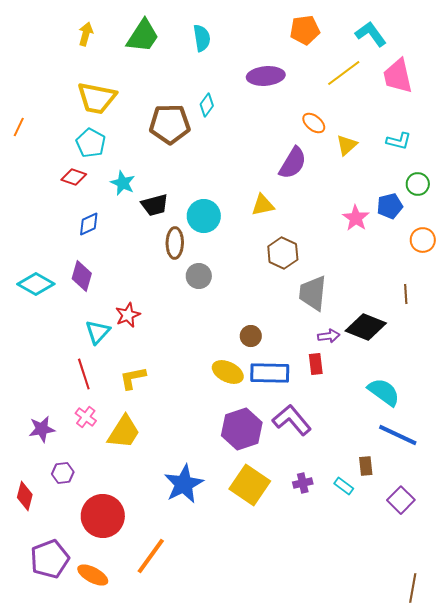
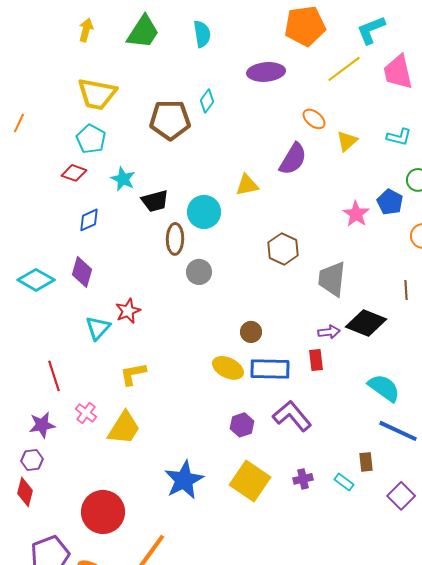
orange pentagon: (305, 30) -> (305, 26), size x1.4
cyan L-shape: (371, 34) -> (371, 30), turned -76
yellow triangle: (263, 205) -> (247, 185), moved
blue pentagon: (390, 206) -> (390, 202), turned -30
gray trapezoid: (313, 293) -> (332, 279), moved
red line: (84, 374) -> (54, 376), moved
purple hexagon: (242, 429) -> (242, 425), size x0.6
purple hexagon: (63, 473) -> (32, 460), moved

